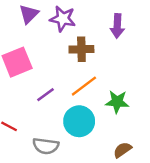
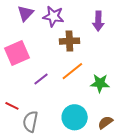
cyan circle: (79, 121) -> (75, 117), moved
gray semicircle: (46, 146) -> (30, 122), moved, turned 95

